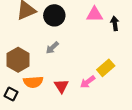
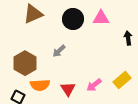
black circle: (54, 15) -> (73, 19), moved
black arrow: (115, 23) -> (128, 38), moved
yellow rectangle: (106, 68) -> (122, 80), moved

